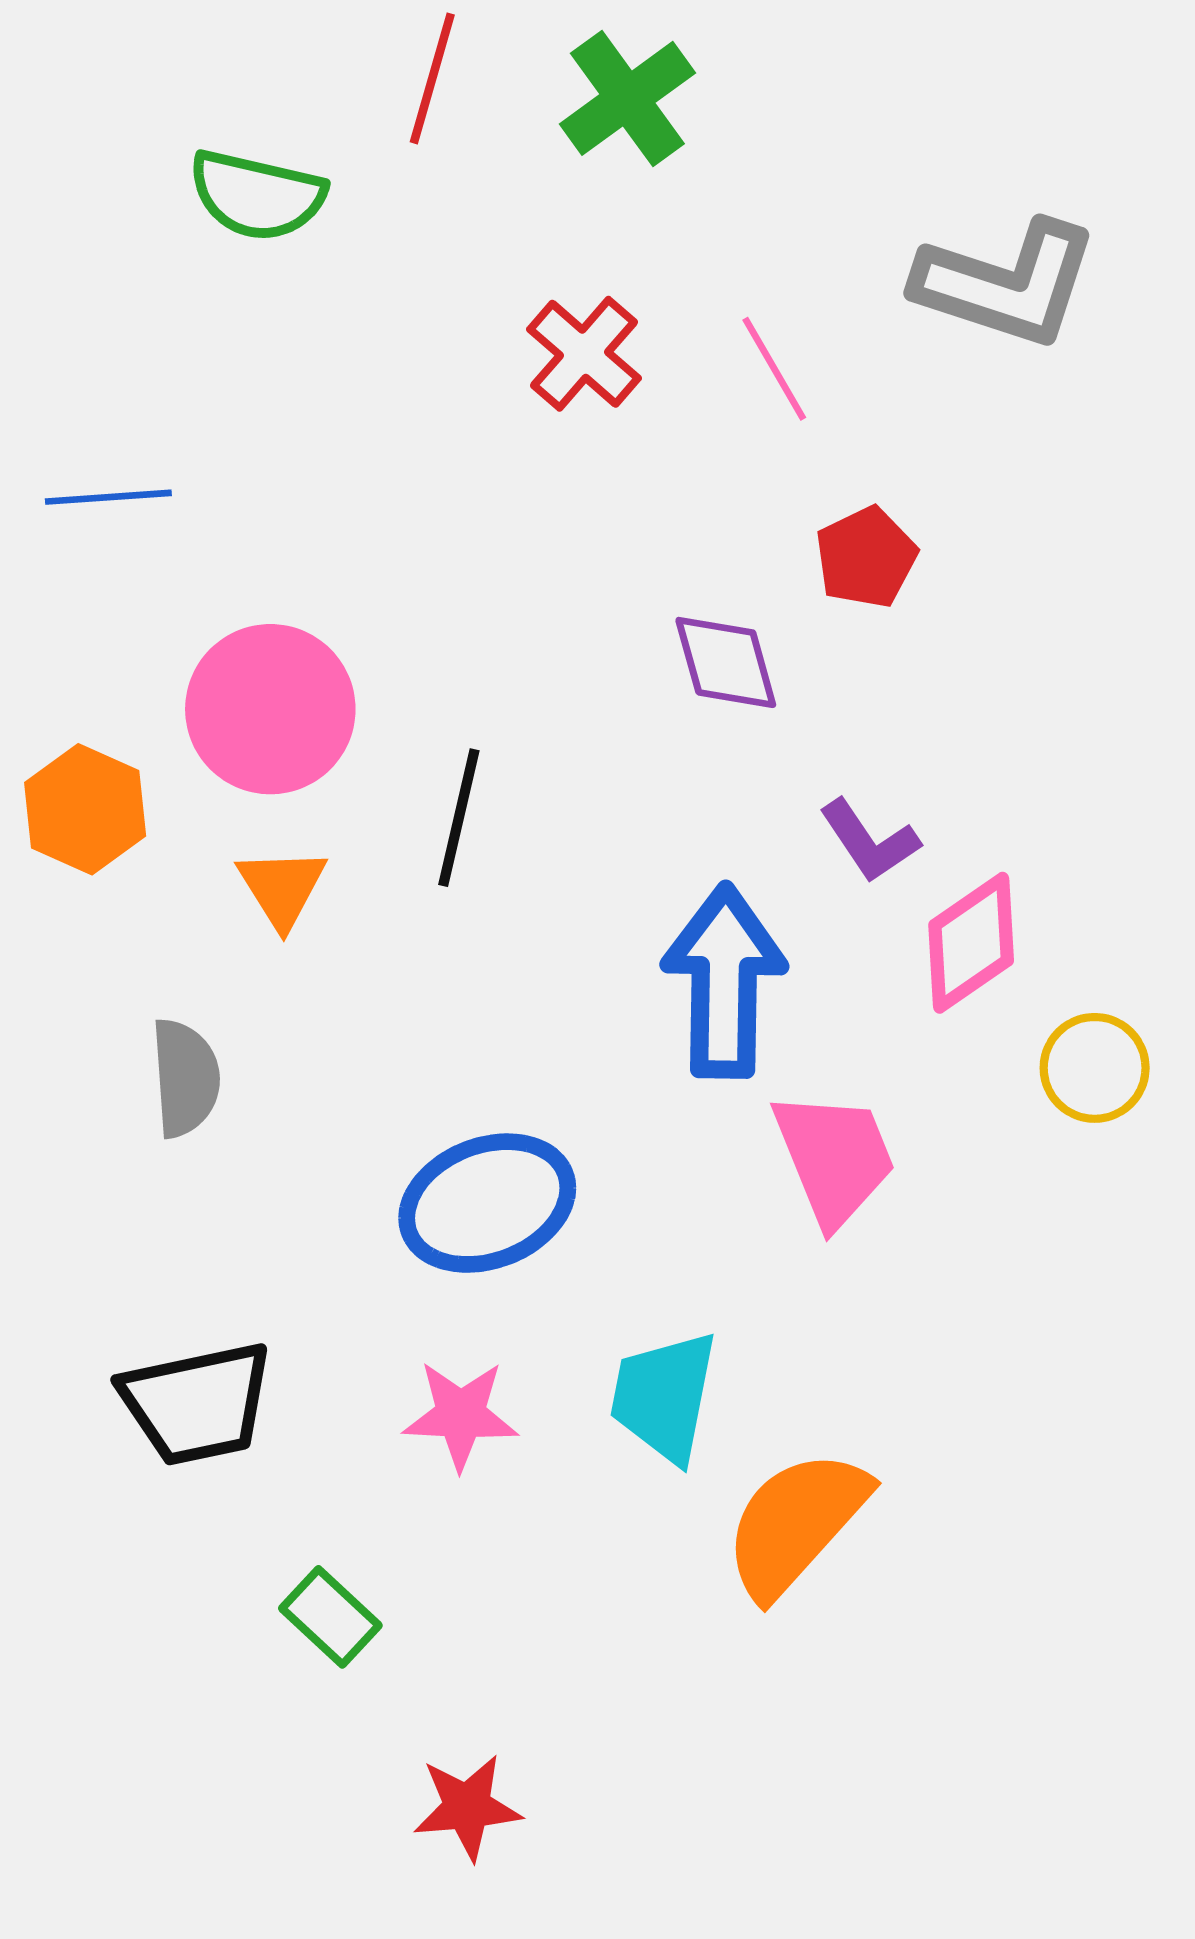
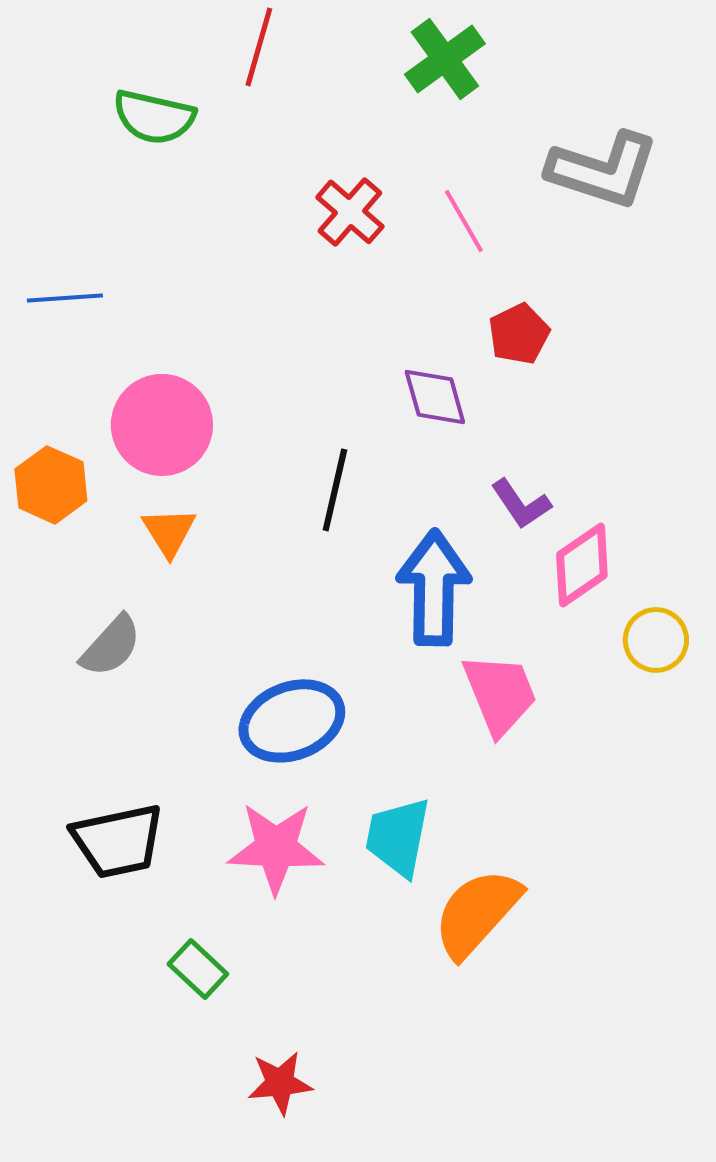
green cross: (627, 98) -> (445, 59), moved
black line: (459, 818) -> (335, 490), moved
gray semicircle: (185, 1078) -> (111, 646), turned 46
pink star: (461, 1415) -> (276, 848), size x1.4

